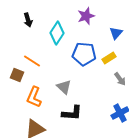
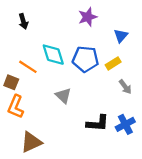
cyan diamond: (57, 33) -> (53, 55), moved, turned -50
orange L-shape: (34, 97) -> (16, 107), moved
black L-shape: (72, 113) -> (98, 123), moved

